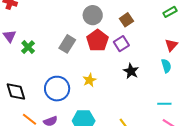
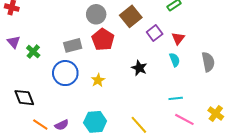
brown square: (126, 20) -> (131, 16), size x1.5
gray rectangle: (67, 44) -> (73, 45), turned 48
purple square: (121, 44) -> (155, 33), moved
blue circle: (57, 89) -> (65, 73), moved

